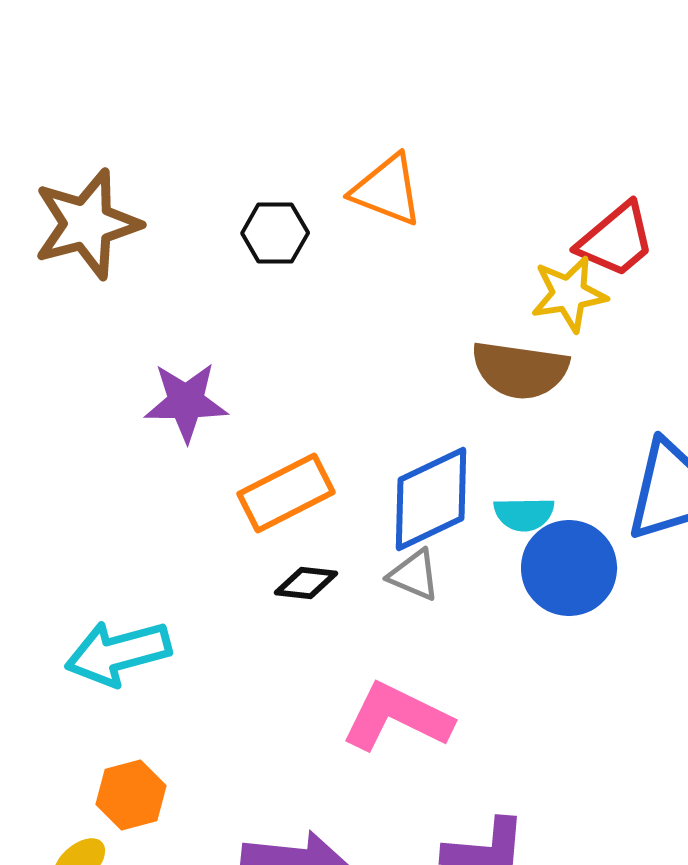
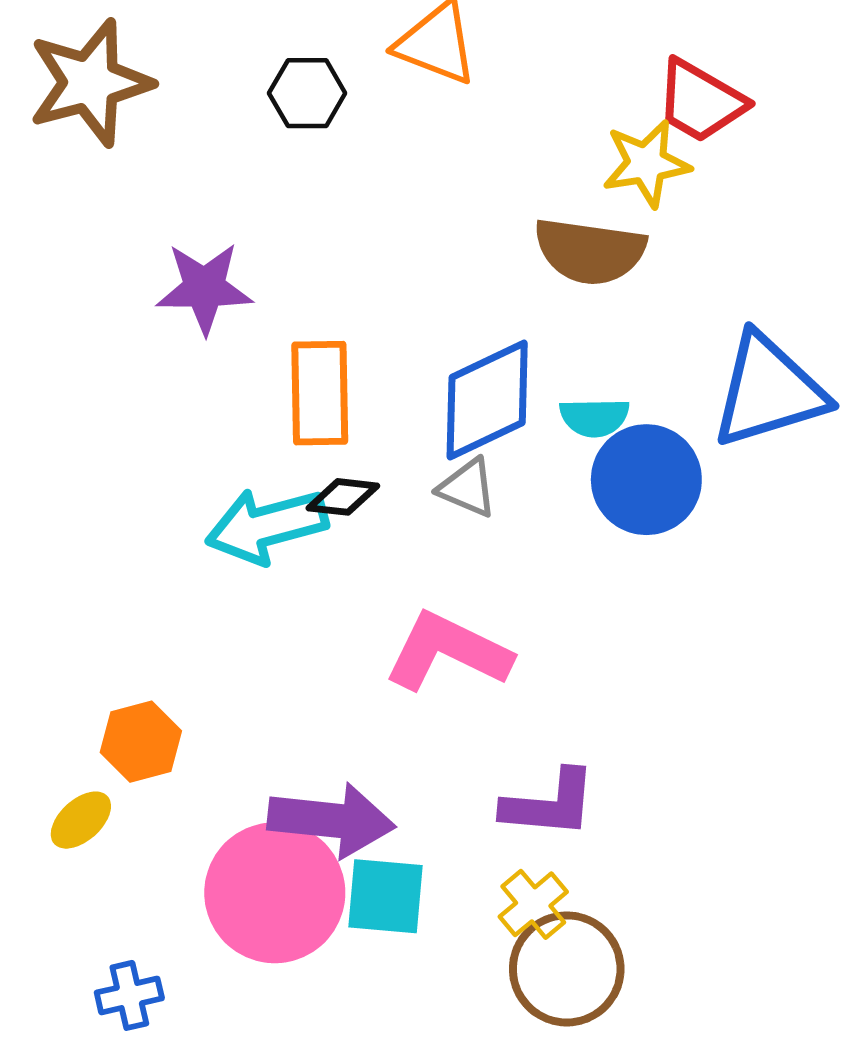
red trapezoid: (616, 240) -> (701, 101), turned 70
orange rectangle: (286, 493) -> (320, 393), turned -64
cyan arrow: (118, 653) -> (267, 526), moved

